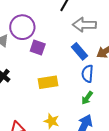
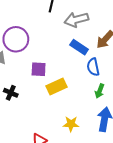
purple square: (38, 47) -> (39, 69), moved

